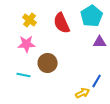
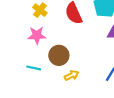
yellow arrow: (83, 93) -> (71, 75), moved

